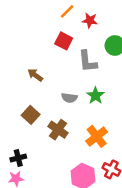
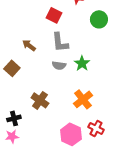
gray L-shape: (88, 61) -> (60, 42), moved
brown square: (31, 115) -> (12, 68), moved
brown cross: (58, 130) -> (40, 100), moved

